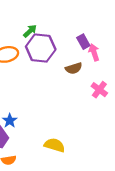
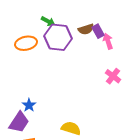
green arrow: (30, 31) -> (48, 21), turned 72
brown semicircle: (74, 68) -> (86, 29), moved

